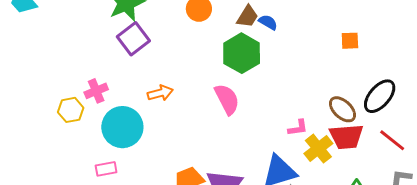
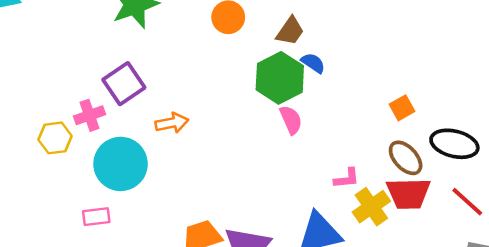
blue semicircle: (268, 22) -> (313, 63), moved
purple square: (133, 39) -> (124, 84), moved
orange square: (350, 41) -> (402, 108), moved, turned -30
black ellipse: (380, 96) -> (454, 144), turned 60
pink semicircle: (227, 99) -> (291, 120), moved, size x0.7

